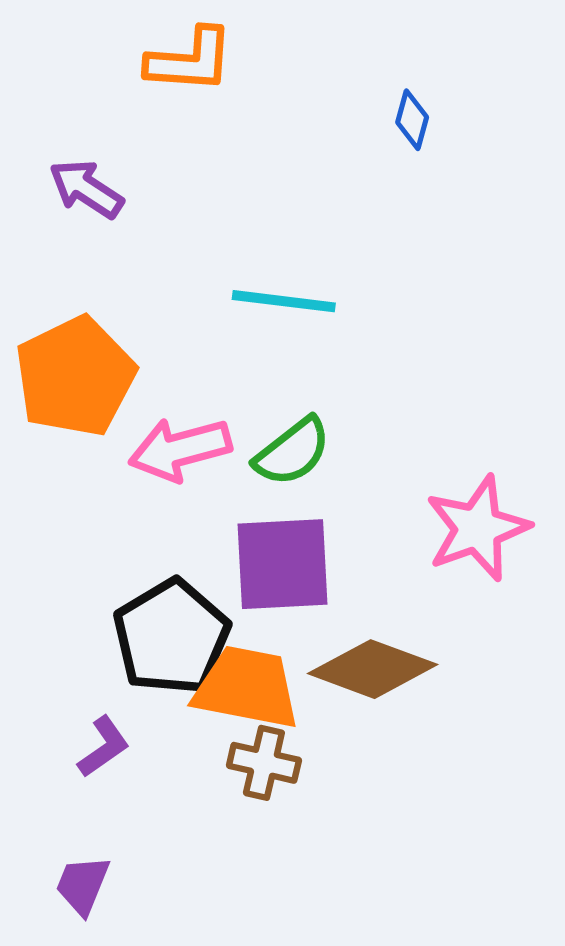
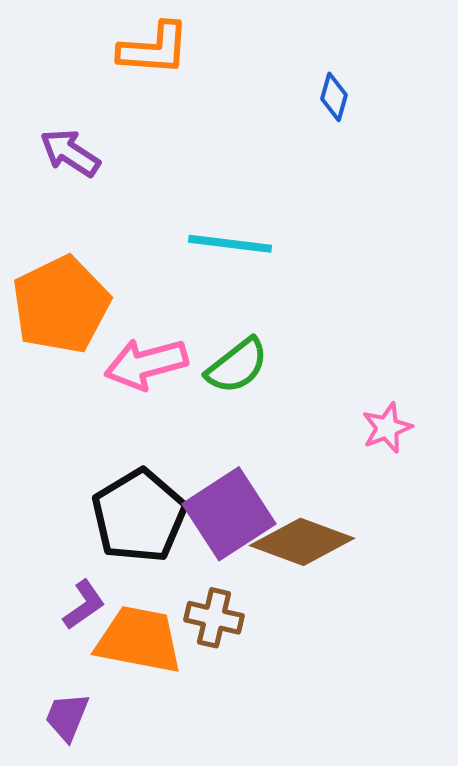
pink star: (478, 528) -> (387, 428), size x0.6
purple square: (282, 564) -> (229, 514), moved, turned -30
orange trapezoid: (247, 688) -> (139, 640), moved

